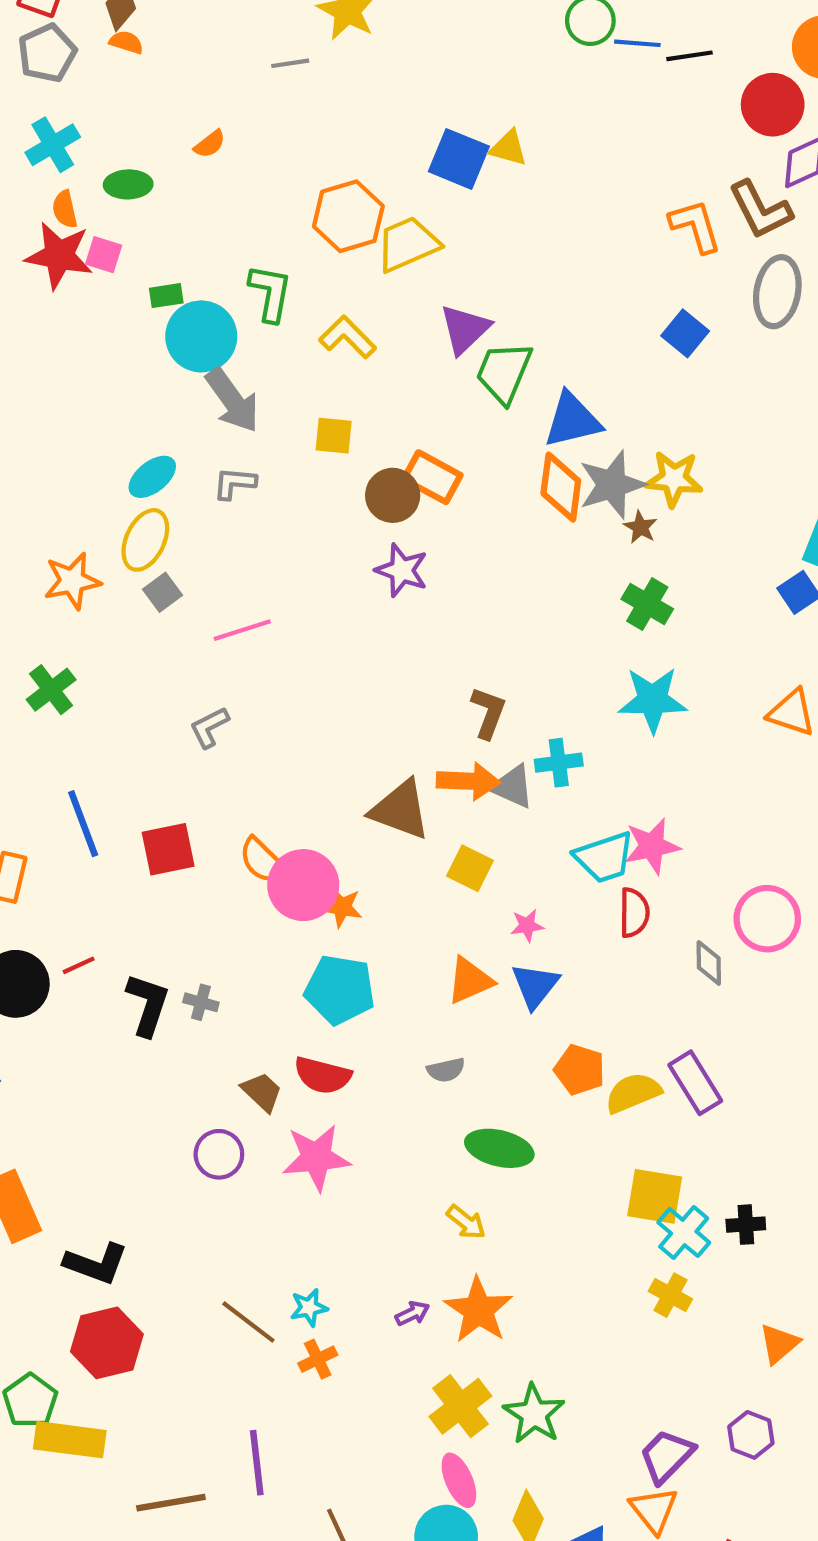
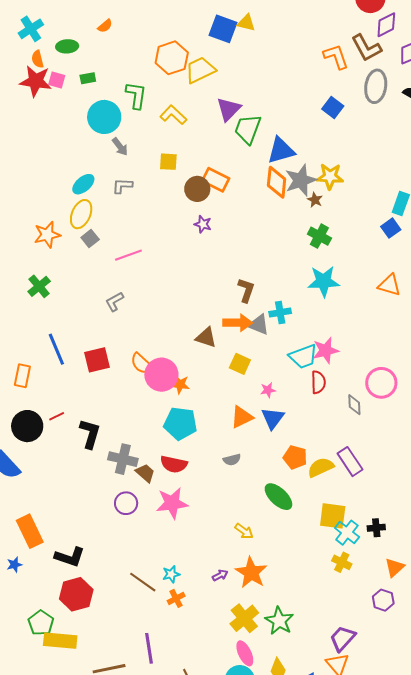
green rectangle: (166, 296) -> (88, 78), moved
gray arrow: (232, 400) -> (120, 147), size x0.6
purple star: (402, 570) -> (203, 224), size x0.7
brown triangle: (400, 810) -> (206, 337), size x0.7
gray cross: (201, 1002) -> (123, 459), moved, size x1.8
green ellipse: (499, 1148) -> (278, 497), moved, turned 32
orange triangle: (779, 1344) -> (395, 568), moved
purple hexagon: (751, 1435) -> (383, 600), moved

